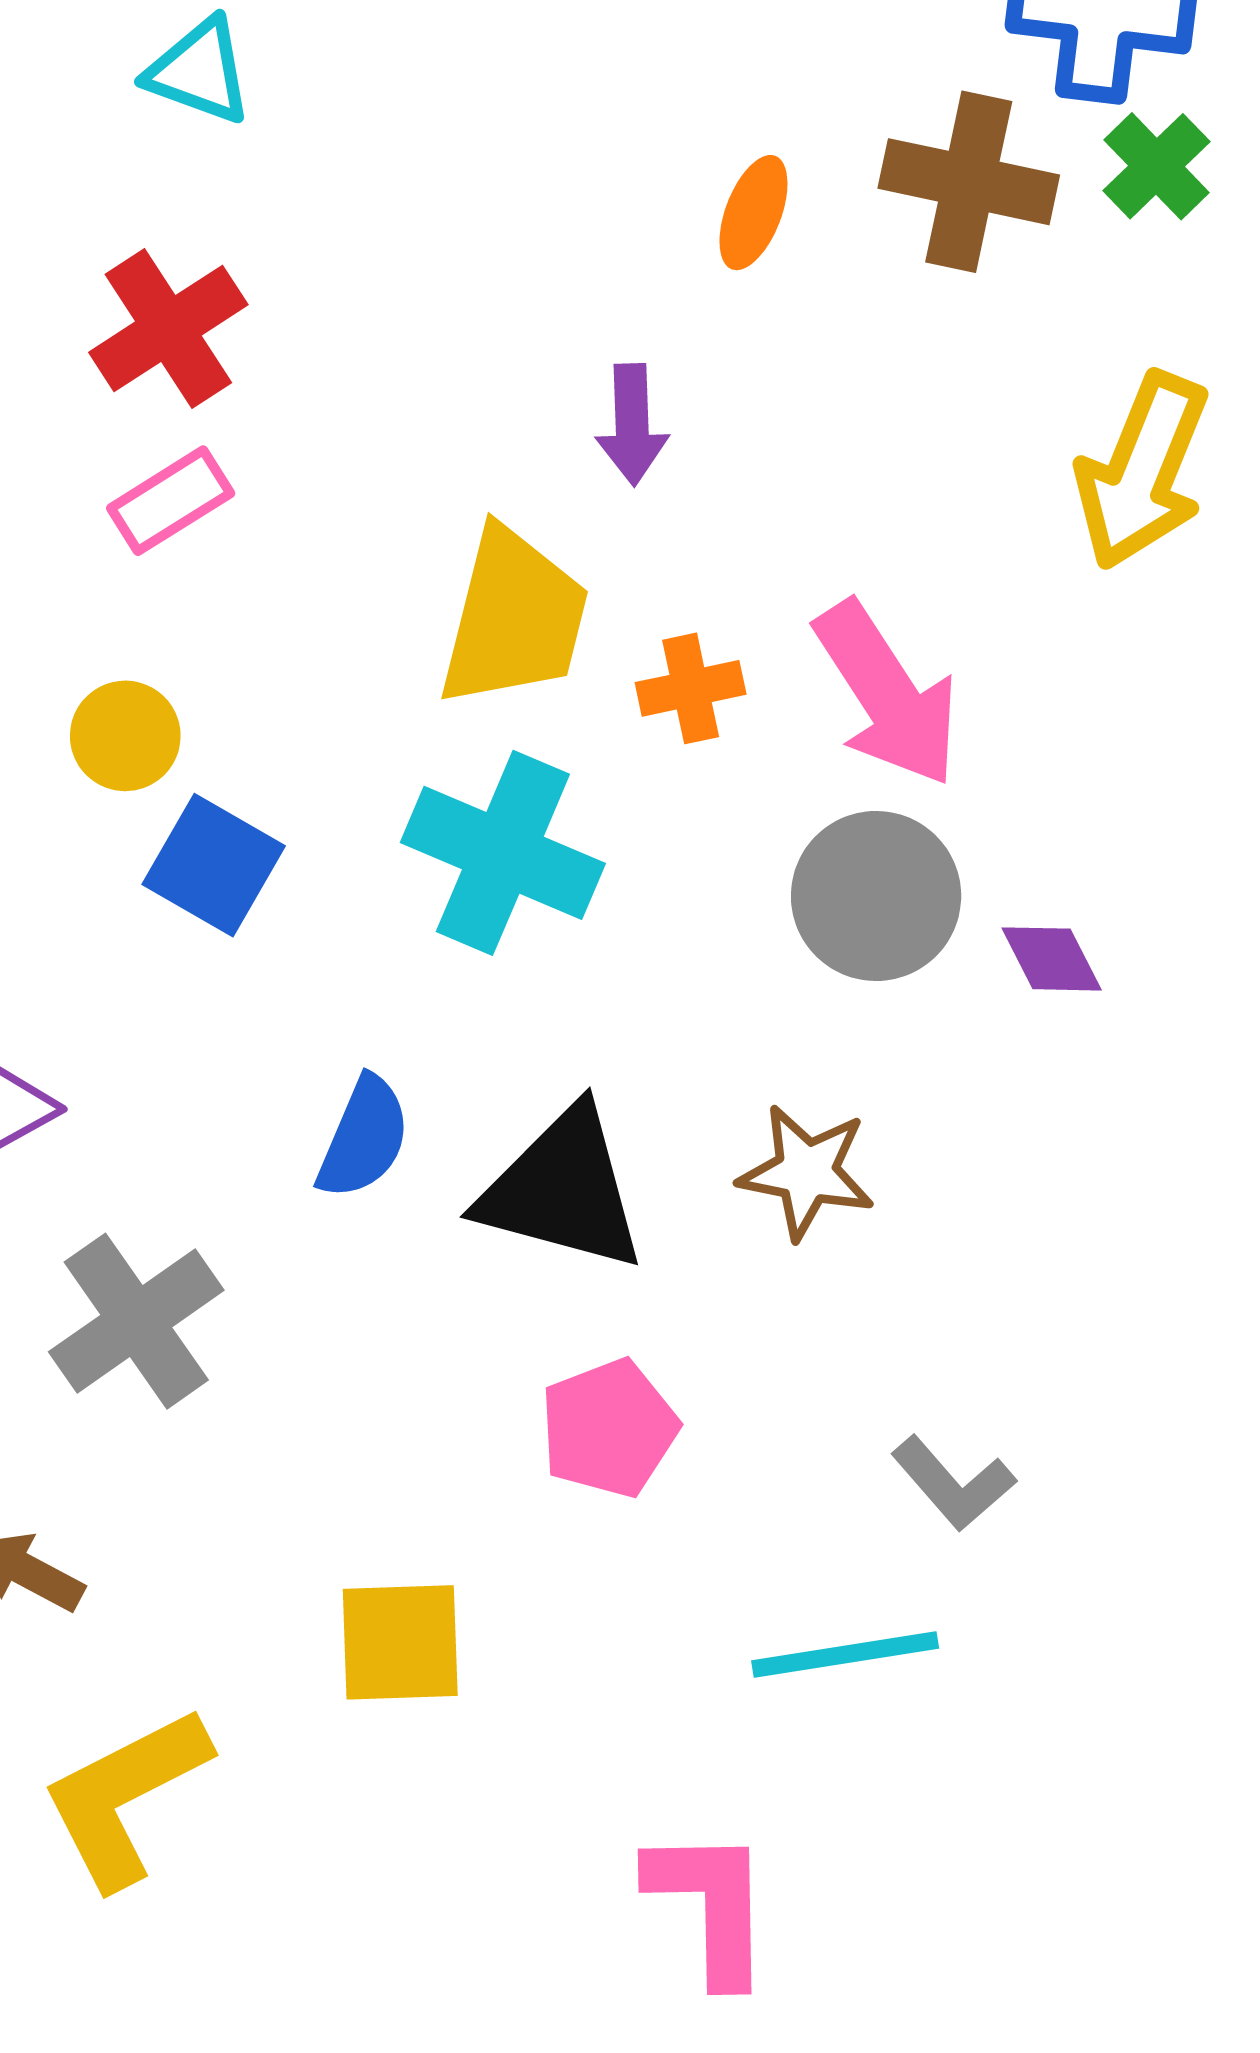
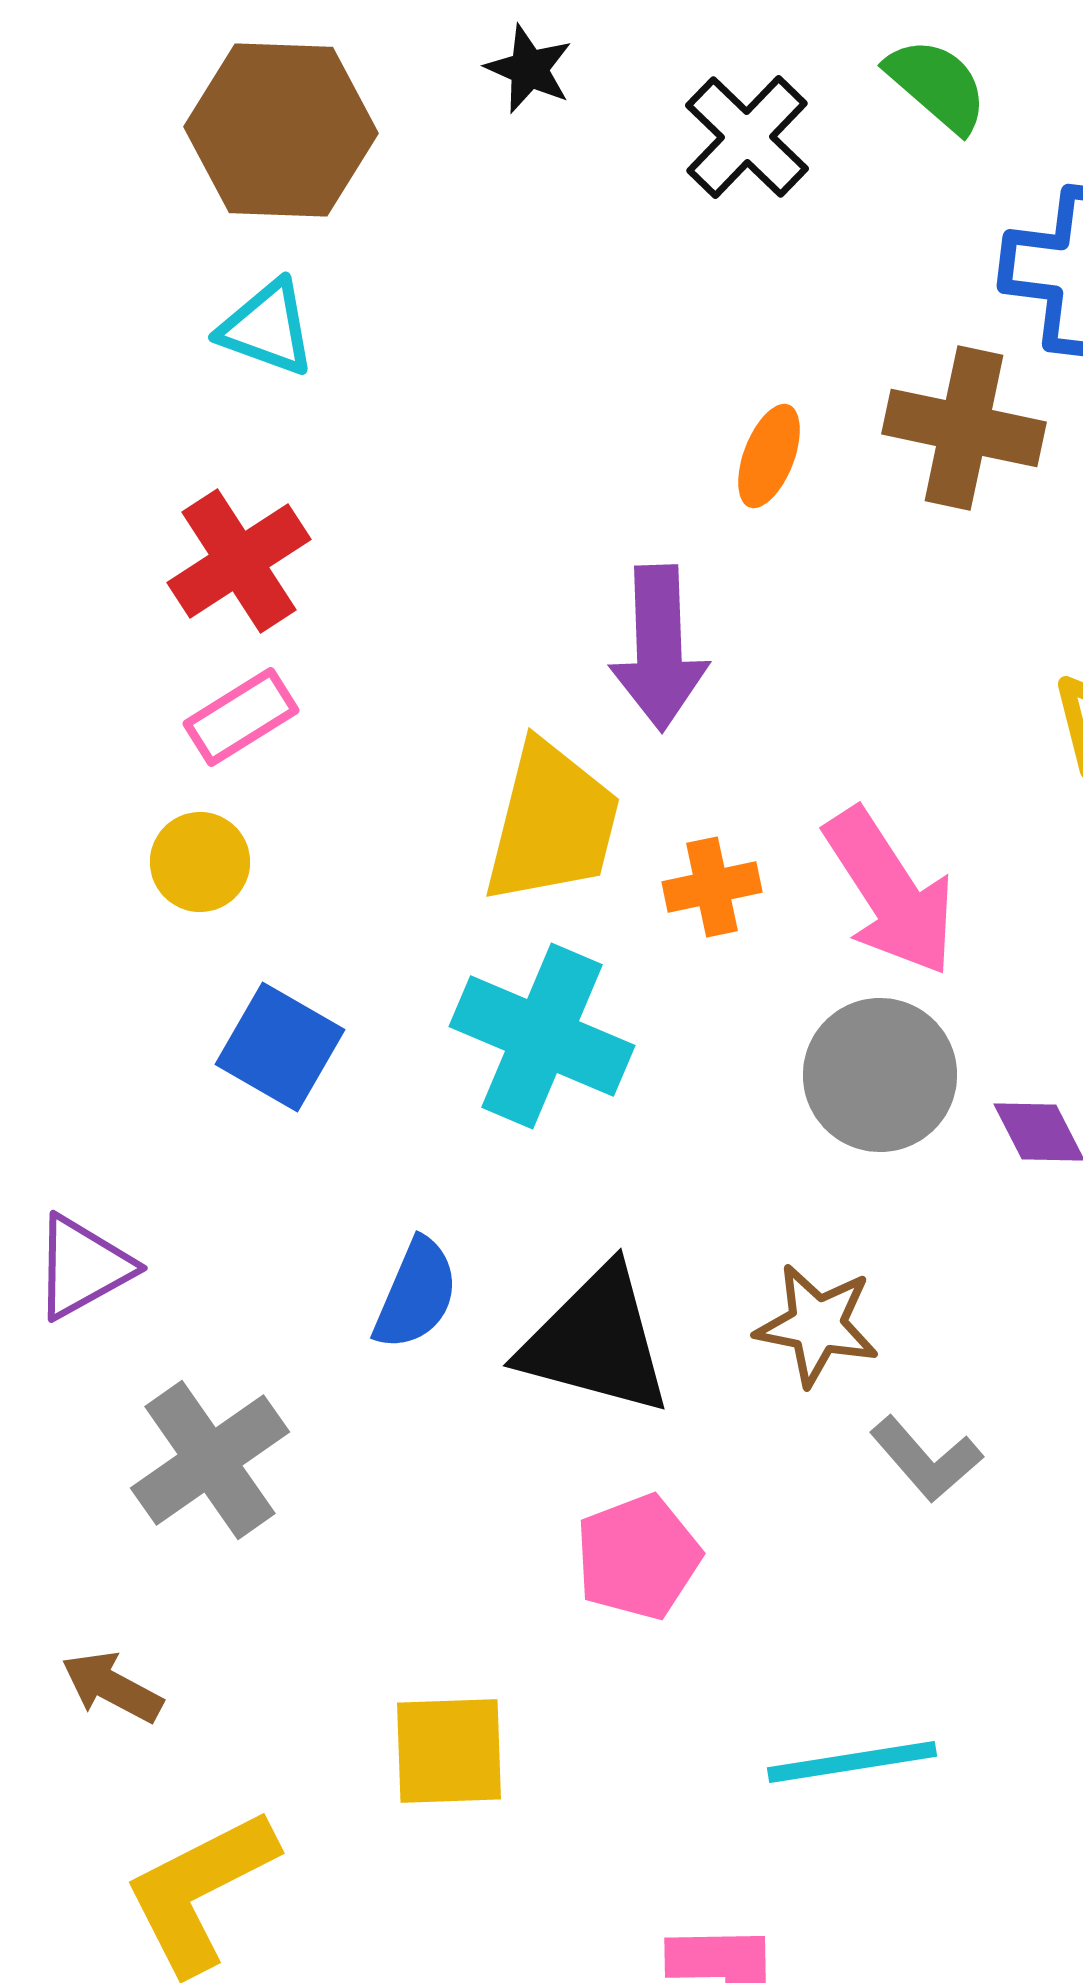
purple arrow: (632, 425) -> (659, 648), size x1.5
yellow circle: (125, 736) -> (200, 862), moved
gray L-shape: (953, 1483) -> (926, 1459), moved

